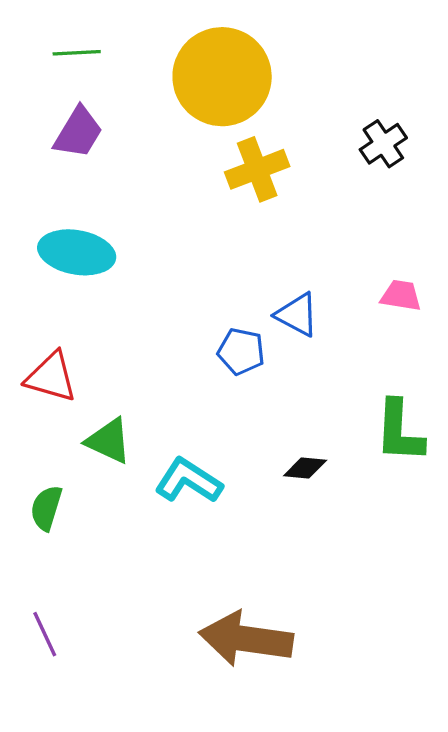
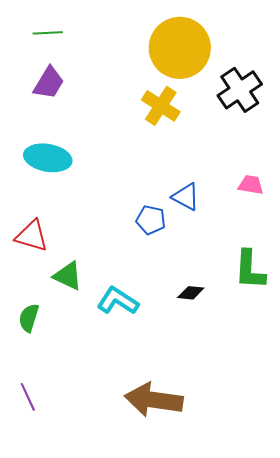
yellow circle: (222, 77) -> (180, 48), moved
black cross: (383, 144) -> (240, 90), size x1.5
yellow cross: (257, 169) -> (161, 106), turned -36

